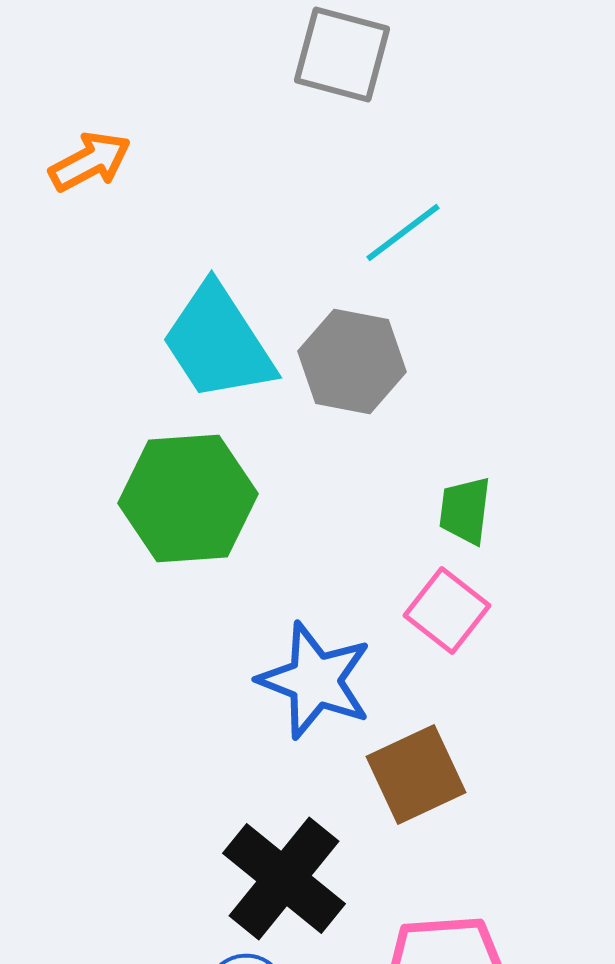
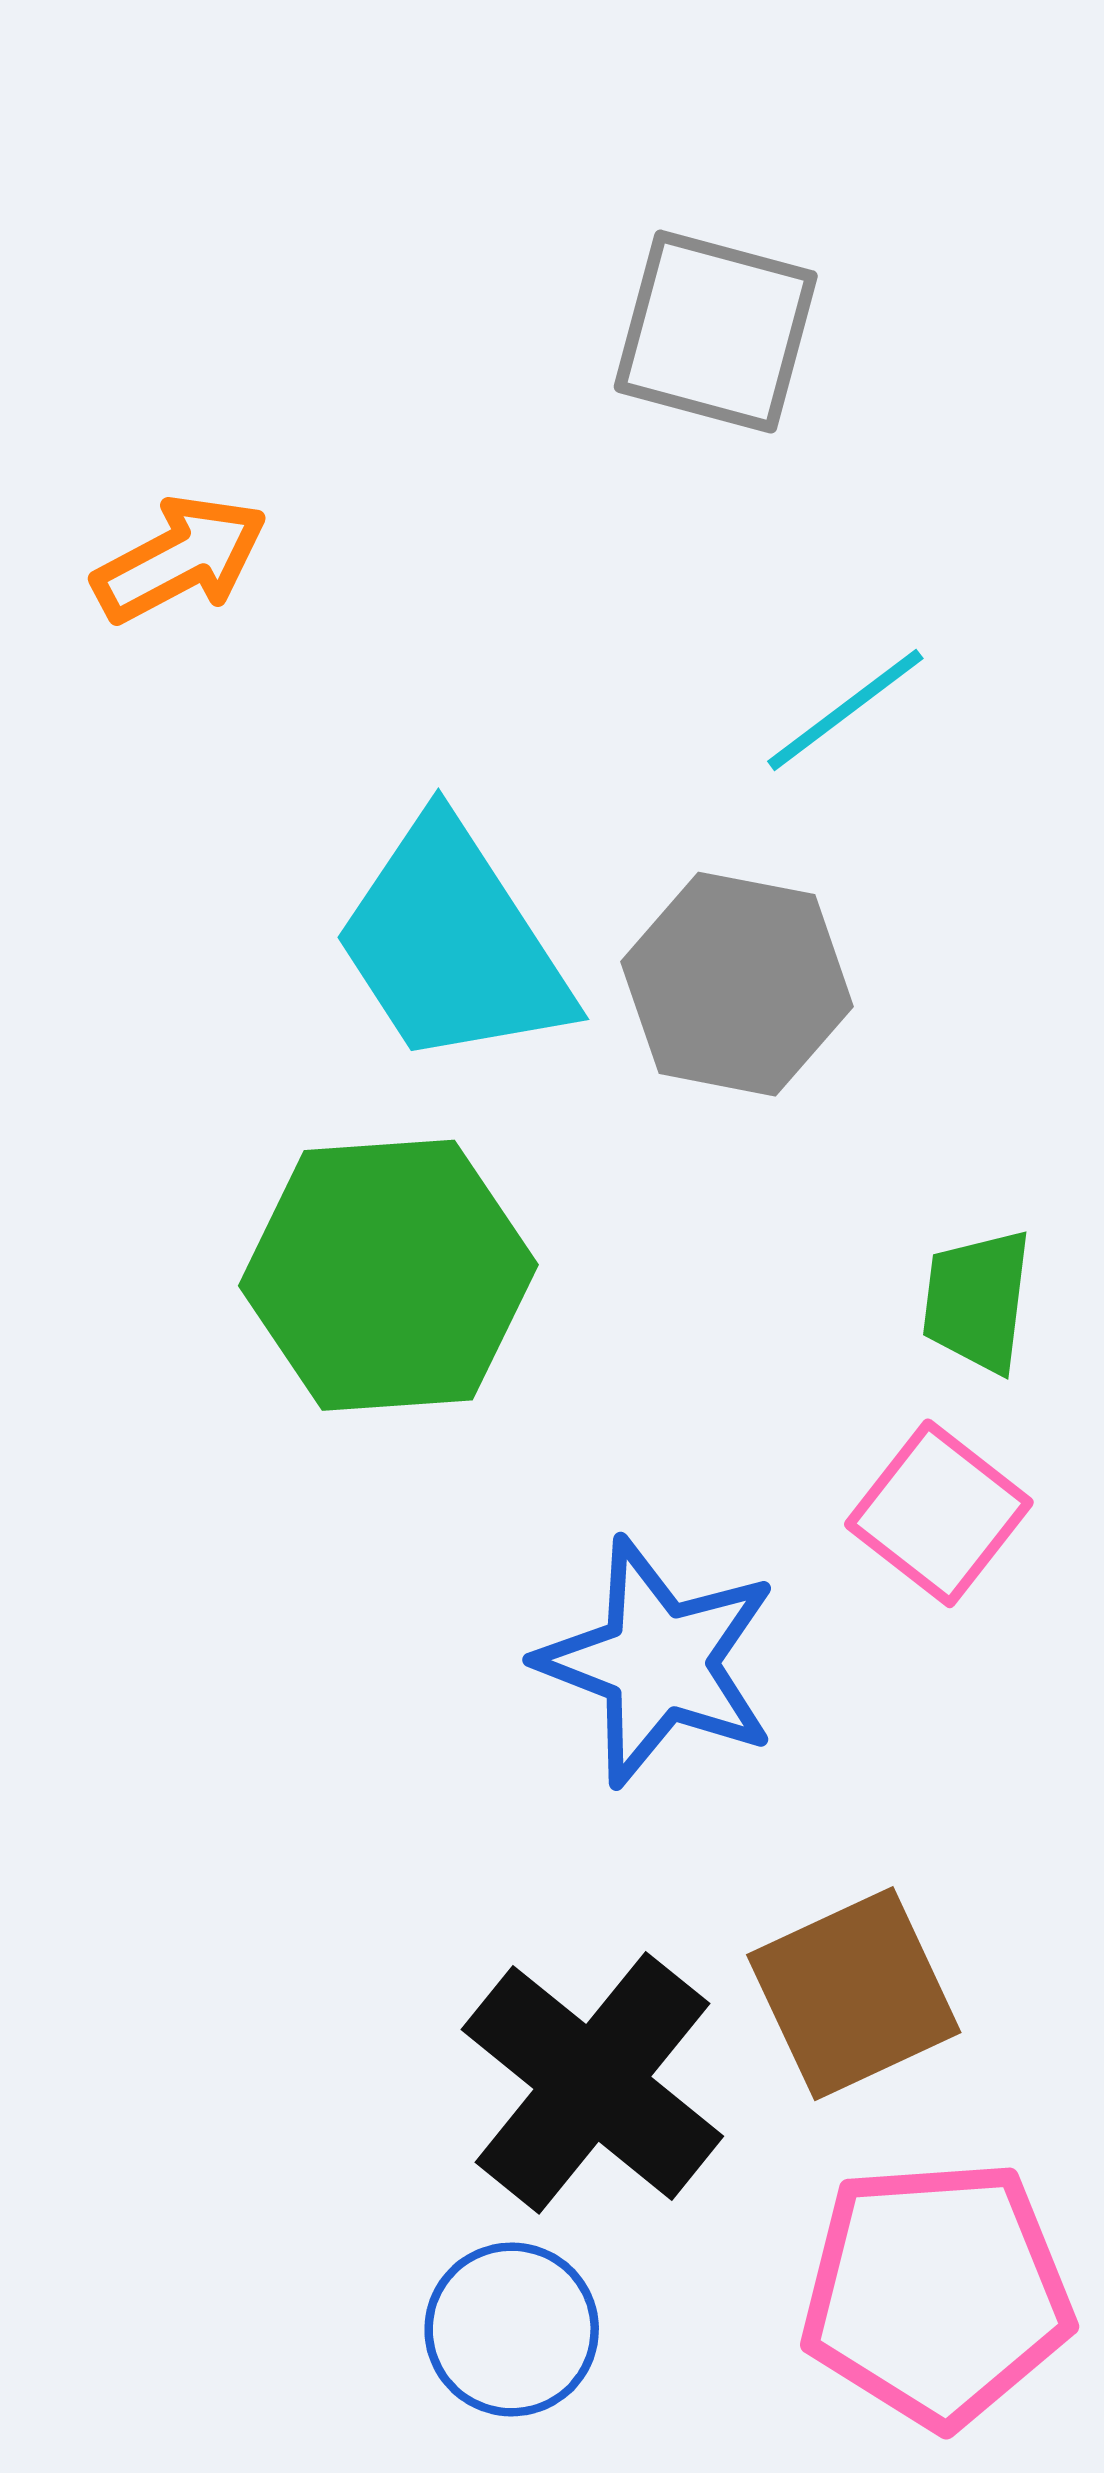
brown square: (416, 774) -> (854, 1994), moved

